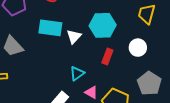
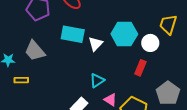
white circle: (138, 48) -> (150, 43), moved
red rectangle: (107, 56) -> (140, 68), moved

